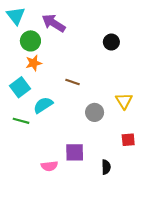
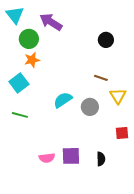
brown line: (72, 82) -> (101, 78), moved
cyan semicircle: (43, 105) -> (63, 100), moved
purple square: (75, 152) -> (71, 156), moved

